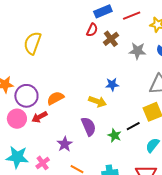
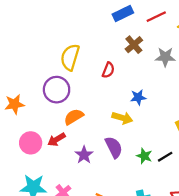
red semicircle: (92, 30) -> (108, 70), moved
yellow semicircle: (32, 43) -> (70, 57), moved
purple circle: (26, 96) -> (57, 90), moved
black line: (133, 126) -> (165, 157), moved
purple star: (65, 144) -> (84, 155), moved

